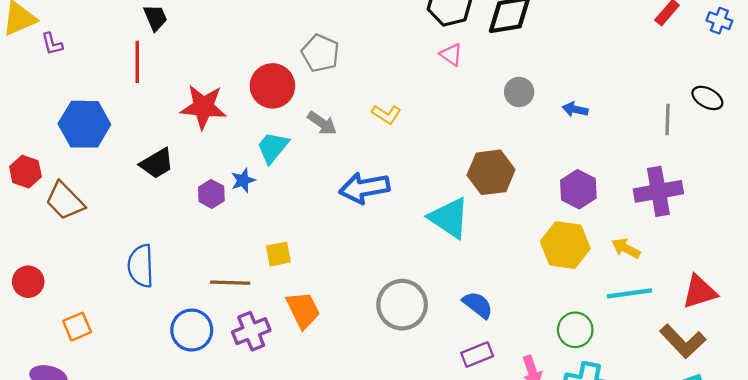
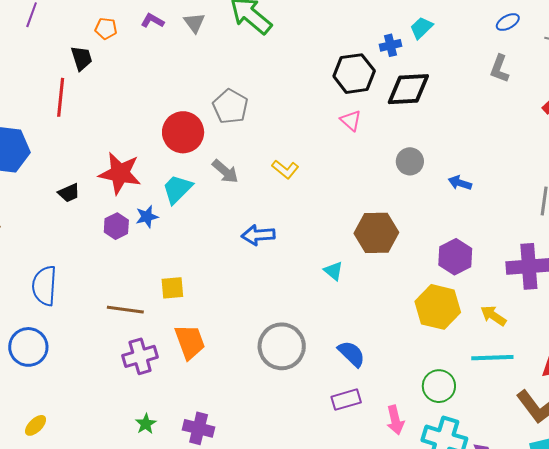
red star: (203, 107) -> (120, 173), moved
black trapezoid: (157, 163) -> (69, 193), size x0.7
blue arrow: (364, 188) -> (258, 235), size x0.7
cyan triangle: (449, 218) -> (333, 271), size x0.5
blue circle: (192, 330) -> (28, 347), moved

